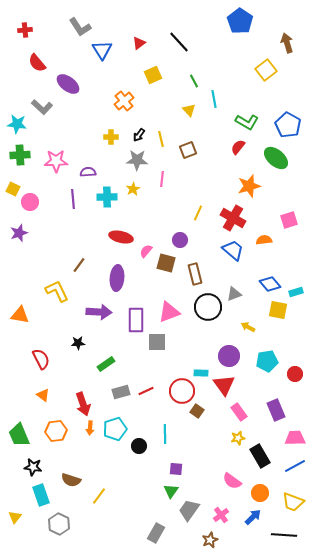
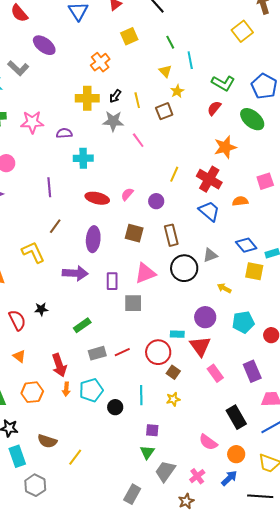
red semicircle: (37, 63) -> (19, 13), moved
yellow cross: (111, 137) -> (87, 98), size x1.6
pink line: (162, 179) -> (138, 140), turned -42
yellow star: (133, 189) -> (177, 91), moved
purple line: (73, 199) -> (49, 187), moved
pink semicircle: (146, 251) -> (127, 194), moved
brown square: (166, 263) -> (134, 233), moved
purple rectangle: (136, 320) -> (112, 281), size x0.7
black star: (78, 343) -> (41, 309), moved
yellow star: (238, 438) -> (173, 399), moved

